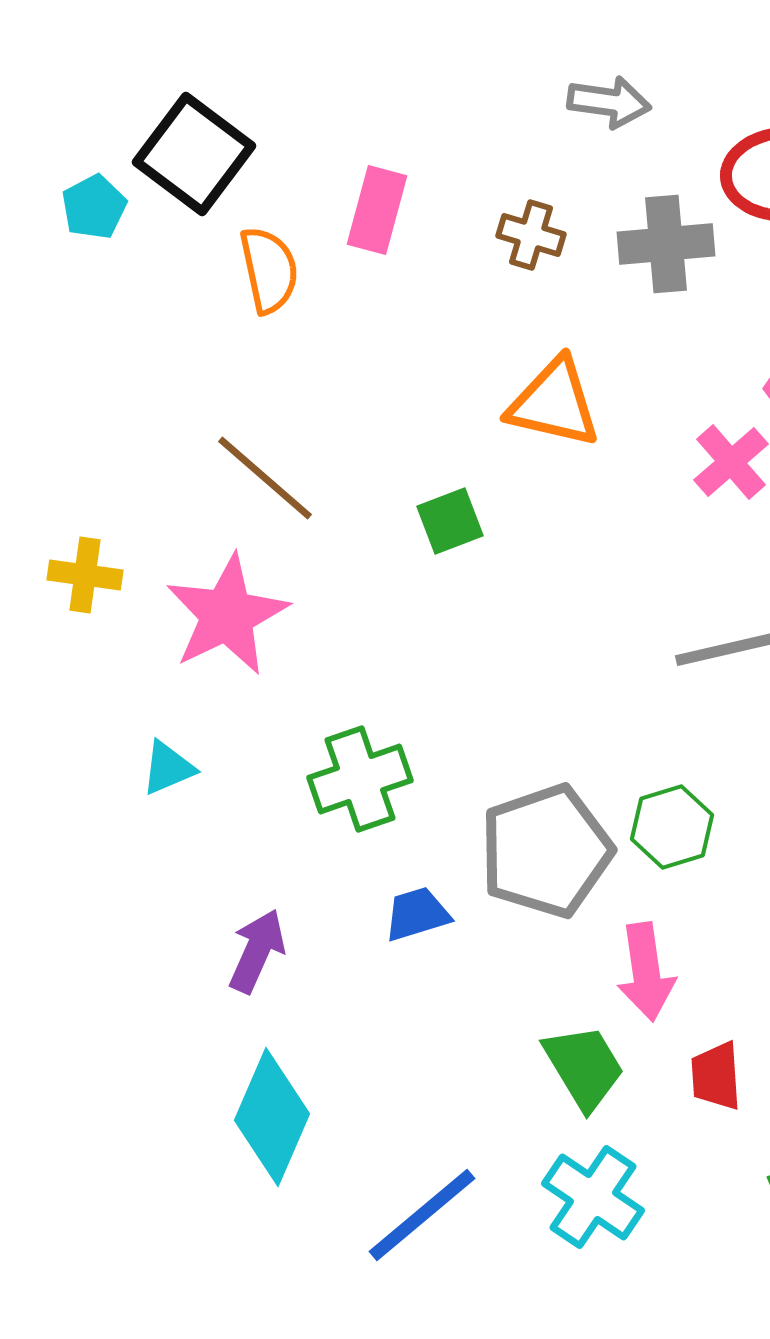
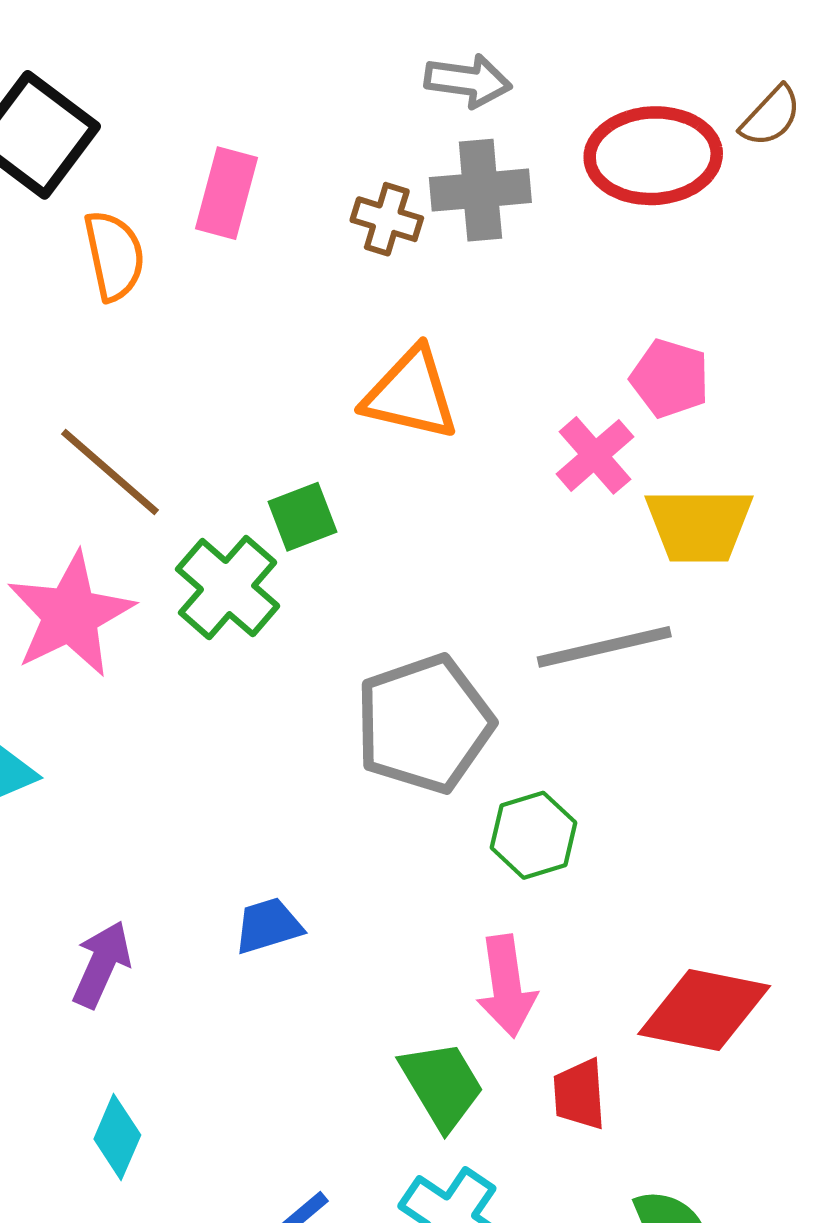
gray cross: (666, 244) -> (480, 190), moved
green cross: (360, 779) -> (228, 588), moved, turned -30
gray pentagon: (546, 851) -> (424, 724), moved
cyan diamond: (272, 1117) -> (117, 1137), size x0.6

